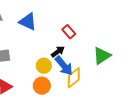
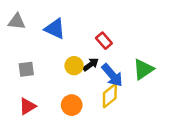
yellow circle: (44, 66) -> (74, 66), moved
blue arrow: (64, 66) -> (112, 75), moved

